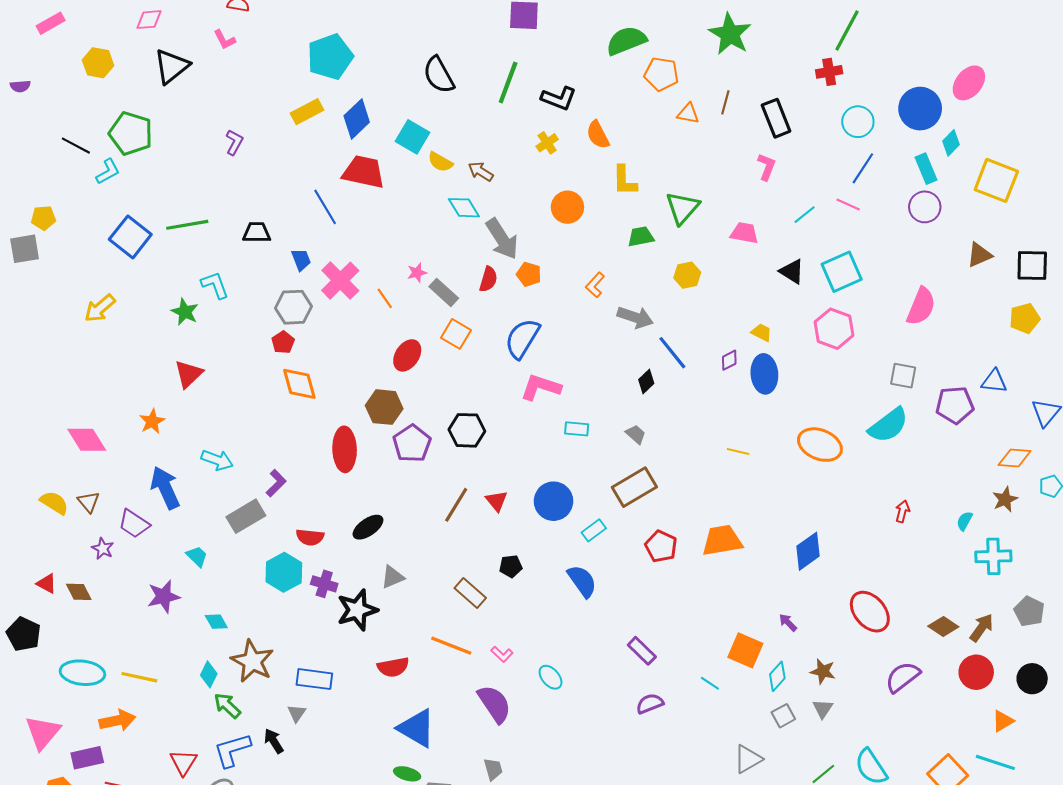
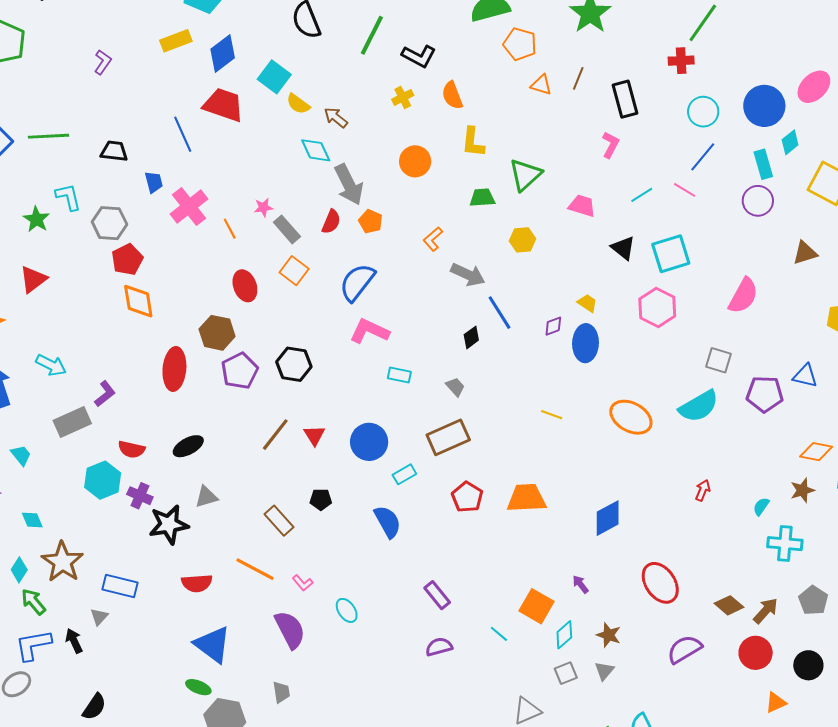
gray hexagon: (294, 307) -> (109, 223), moved
red pentagon: (283, 342) -> (127, 259), size x1.4
red ellipse: (407, 355) -> (245, 286), turned -60

